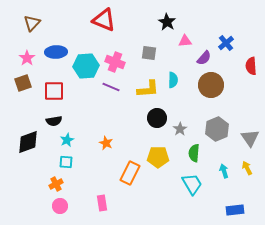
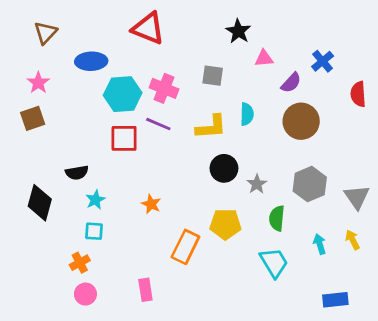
blue ellipse: (56, 52) -> (91, 61), moved
red square: (54, 91) -> (124, 138), moved
black diamond: (28, 142) -> (40, 203), turned -55

